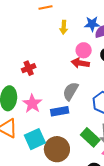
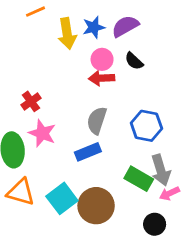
blue star: (92, 24) -> (94, 27), moved
yellow arrow: (64, 27) -> (67, 34), size x1.5
pink star: (32, 104) -> (42, 133), moved

